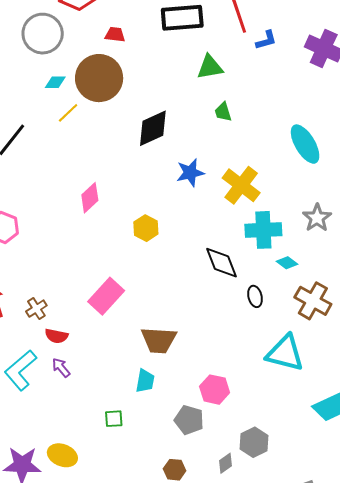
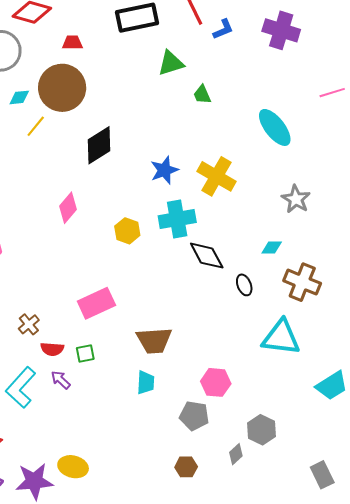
green trapezoid: (223, 112) -> (202, 95), moved
black diamond: (153, 128) -> (99, 145), moved
cyan cross: (263, 230) -> (177, 219), moved
cyan diamond: (287, 263) -> (272, 248), turned -30
pink rectangle: (106, 296) -> (96, 303), turned 30
green square: (114, 419) -> (85, 353), moved

